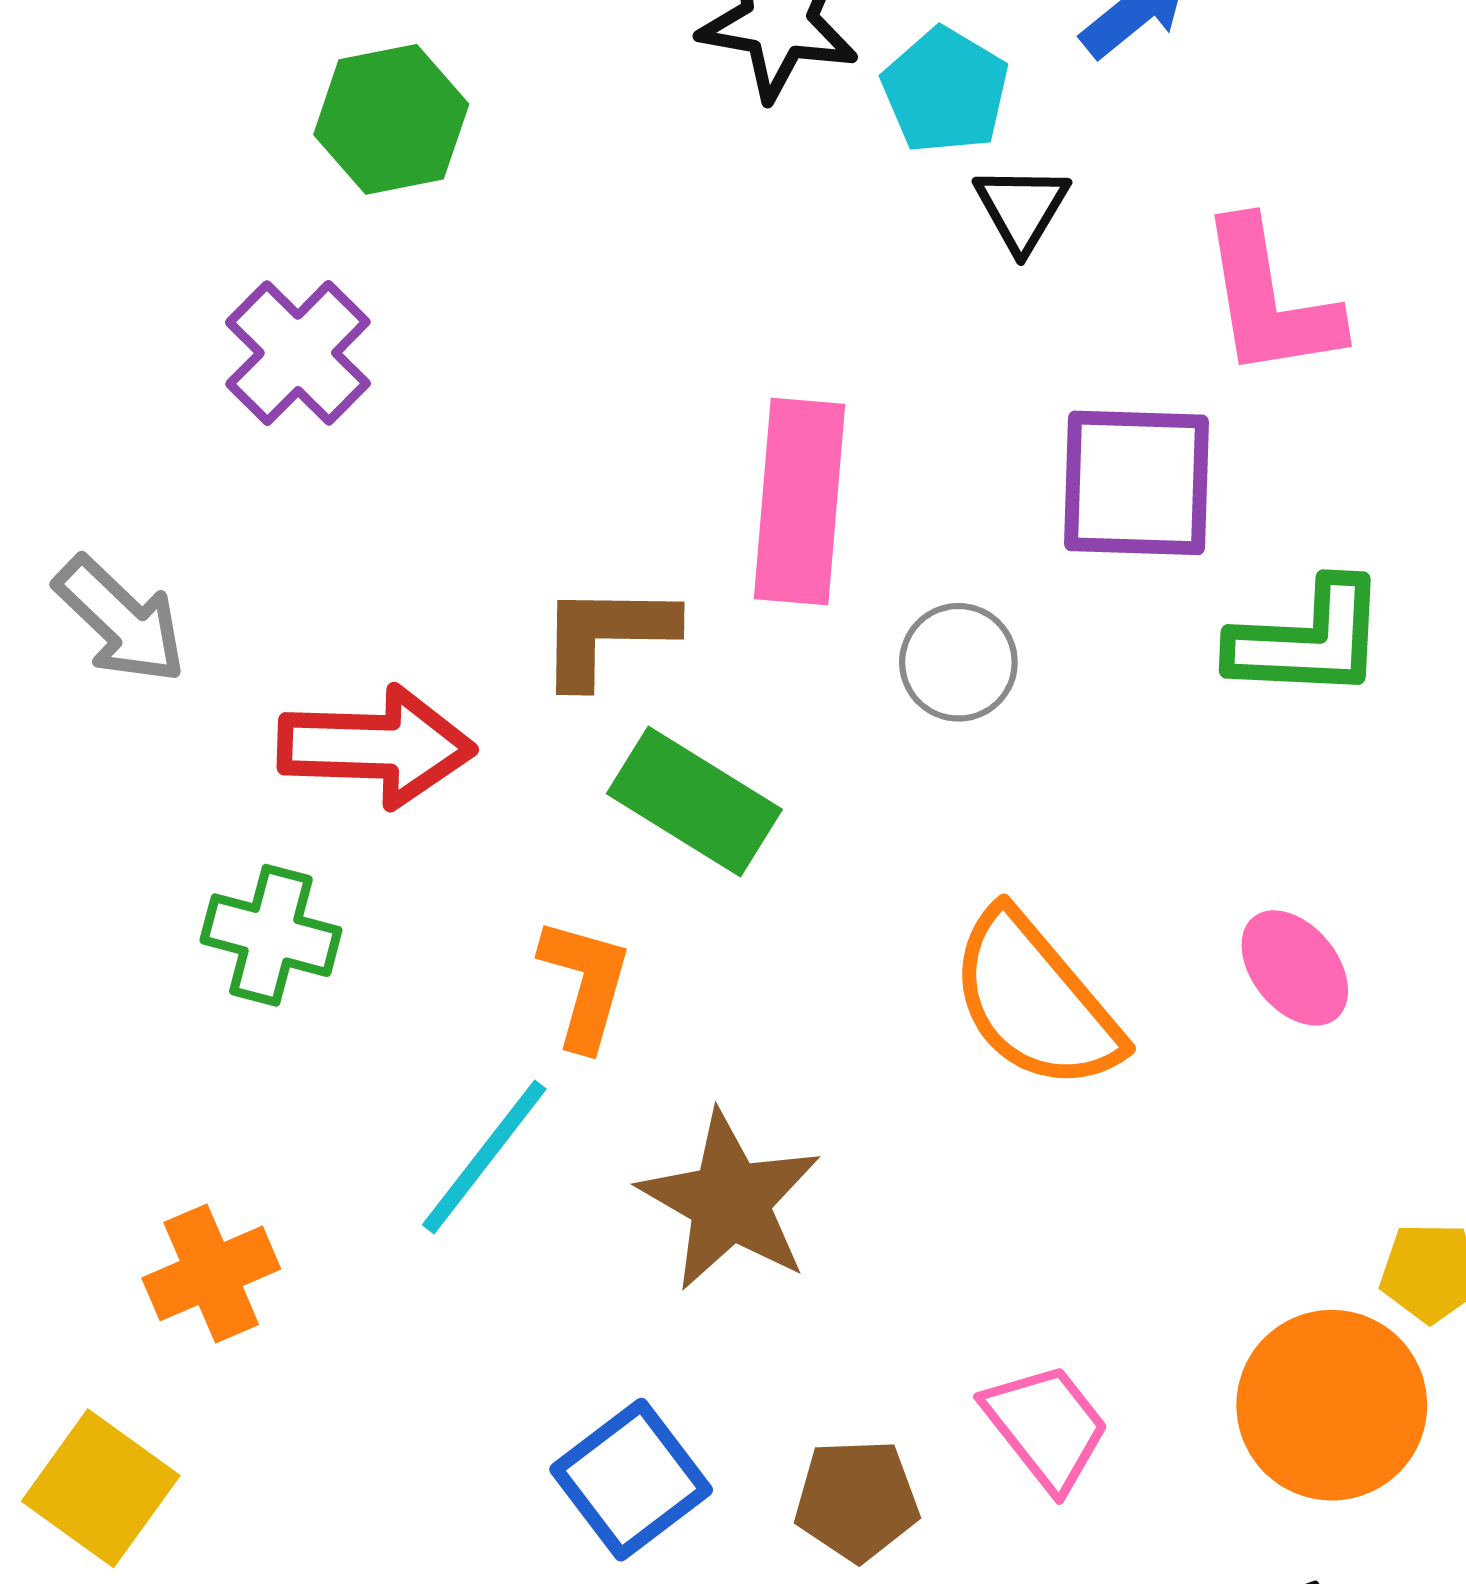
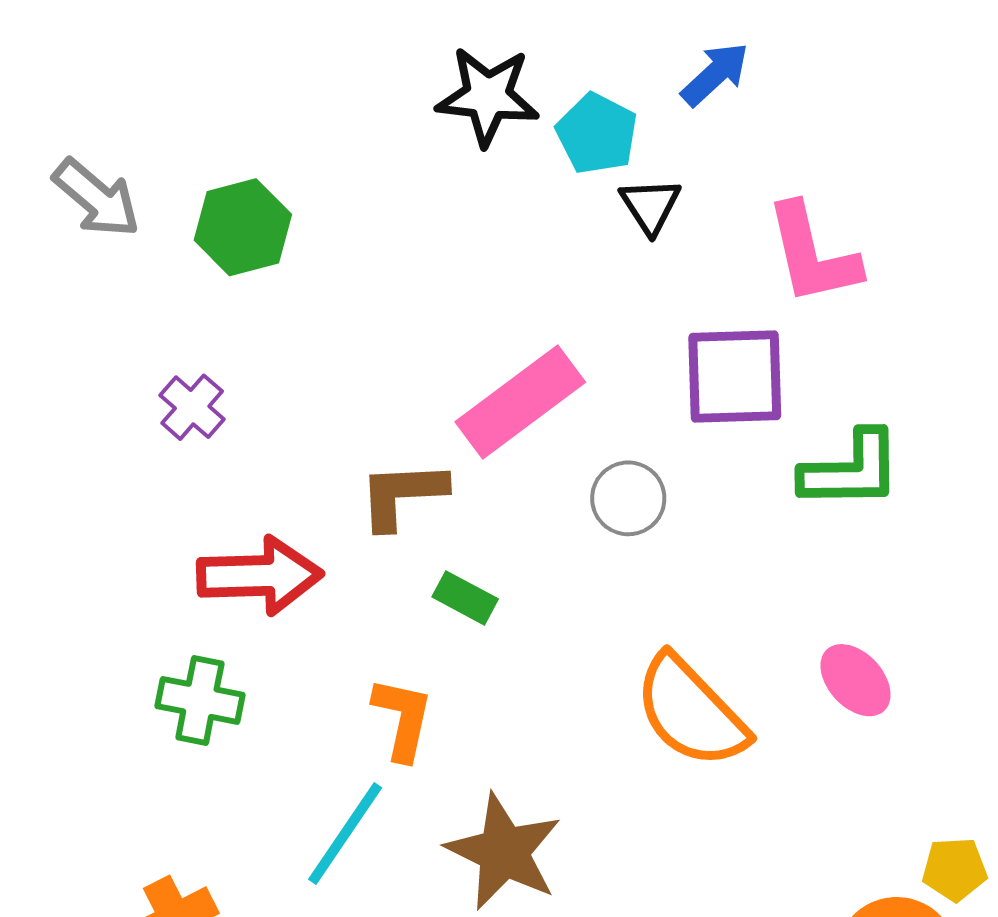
green hexagon: (391, 119) -> (243, 227), moved
purple cross: (298, 353) -> (192, 407), moved, size x0.7
pink rectangle: (800, 502) -> (520, 402), turned 52
gray arrow: (120, 620) -> (96, 198), moved
green rectangle: (694, 802) -> (465, 598), size x0.6

